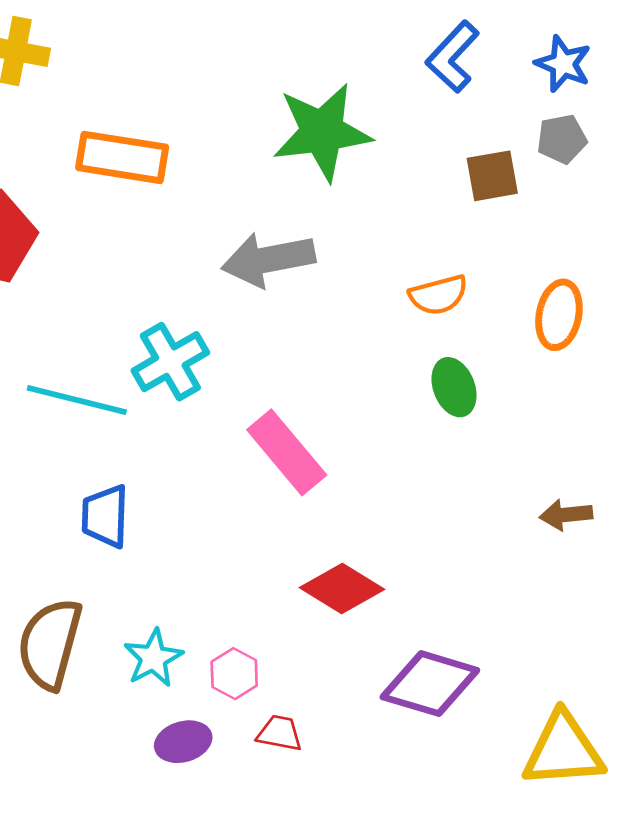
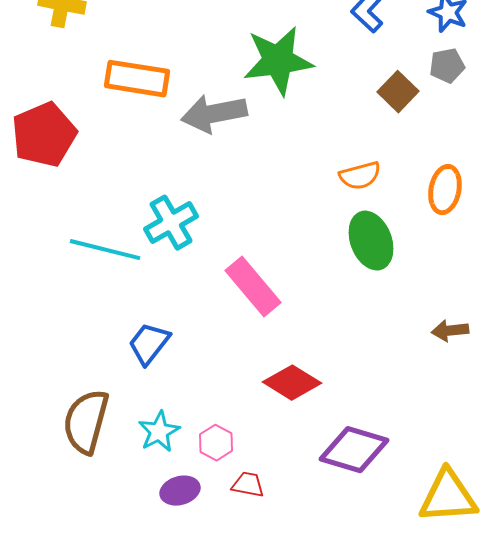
brown square: (492, 176) -> (398, 92), turned -36
gray arrow: (268, 260) -> (214, 114), moved
green ellipse: (454, 387) -> (371, 241), size x1.4
blue trapezoid: (105, 516) -> (149, 344), moved, turned 36

